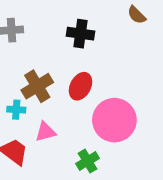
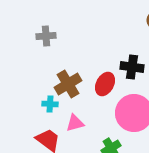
black cross: (81, 34) -> (132, 67), moved

